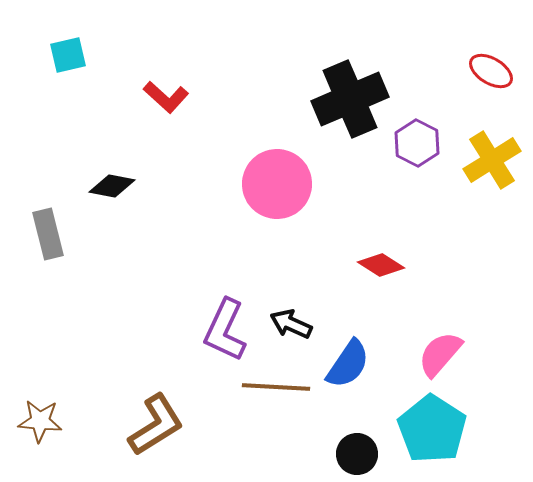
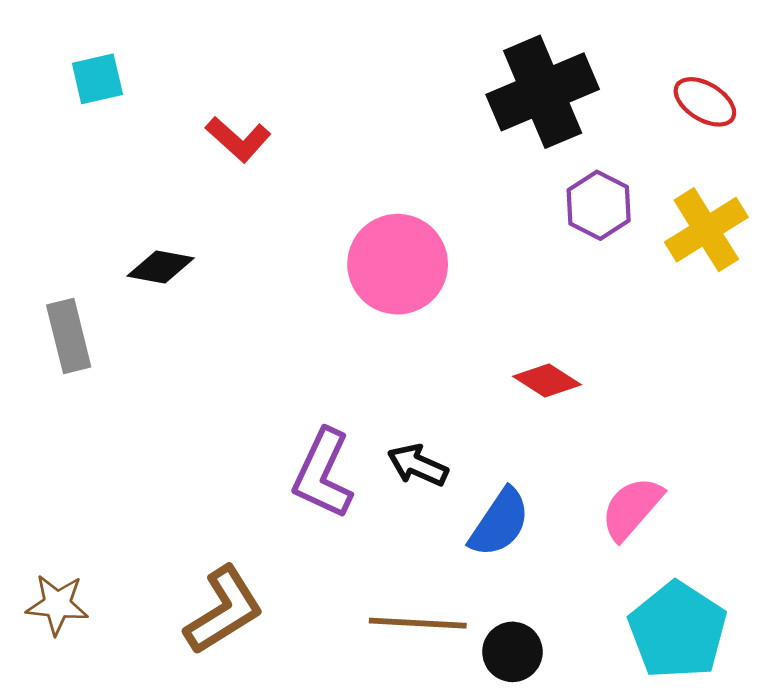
black cross: (350, 99) -> (543, 92), moved
brown line: (276, 387) -> (418, 623), moved
cyan pentagon: (432, 429) -> (678, 630), moved

